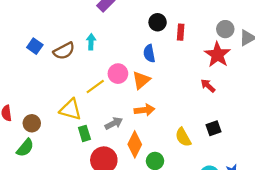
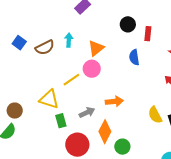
blue semicircle: (149, 53) -> (134, 57), moved
orange triangle: (141, 80) -> (96, 48), moved
yellow semicircle: (183, 137) -> (155, 115), moved

